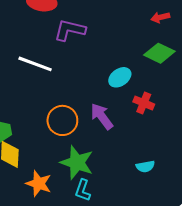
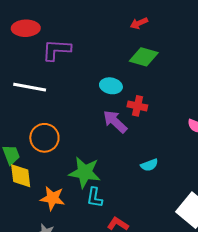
cyan ellipse: (120, 77) -> (111, 86), turned 55
purple arrow: (102, 116) -> (115, 122), moved
orange circle: (62, 120) -> (44, 138), moved

